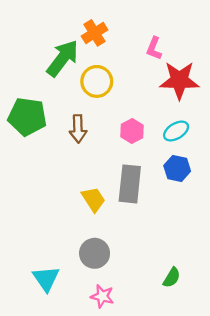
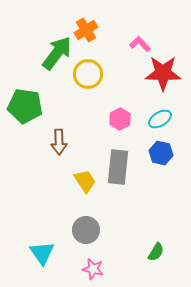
pink L-shape: (154, 48) -> (140, 44), turned 115
brown arrow: (78, 129) -> (59, 142), moved

